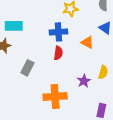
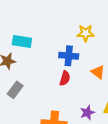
gray rectangle: (27, 68) -> (15, 90), moved

